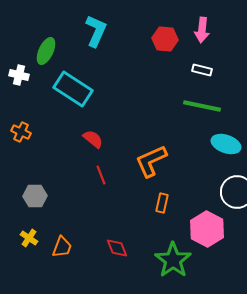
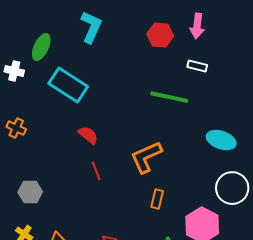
green line: (202, 106) -> (169, 97), moved

